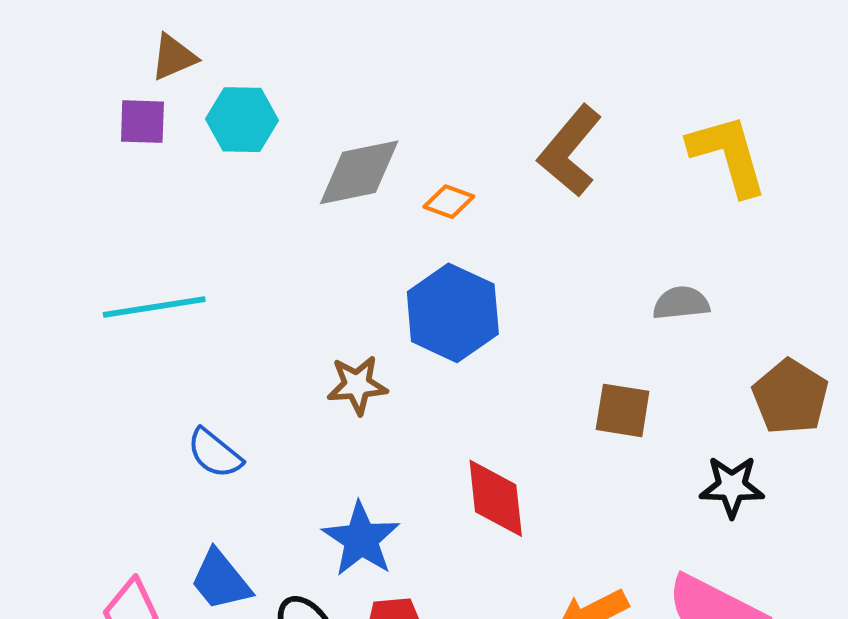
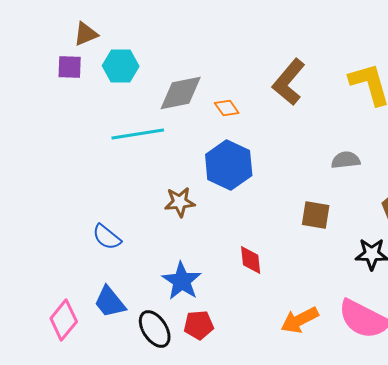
orange diamond: (449, 202) -> (227, 108), turned 35
cyan line: (154, 307) -> (138, 134), moved
red diamond: (496, 498) -> (251, 260), size x0.7

